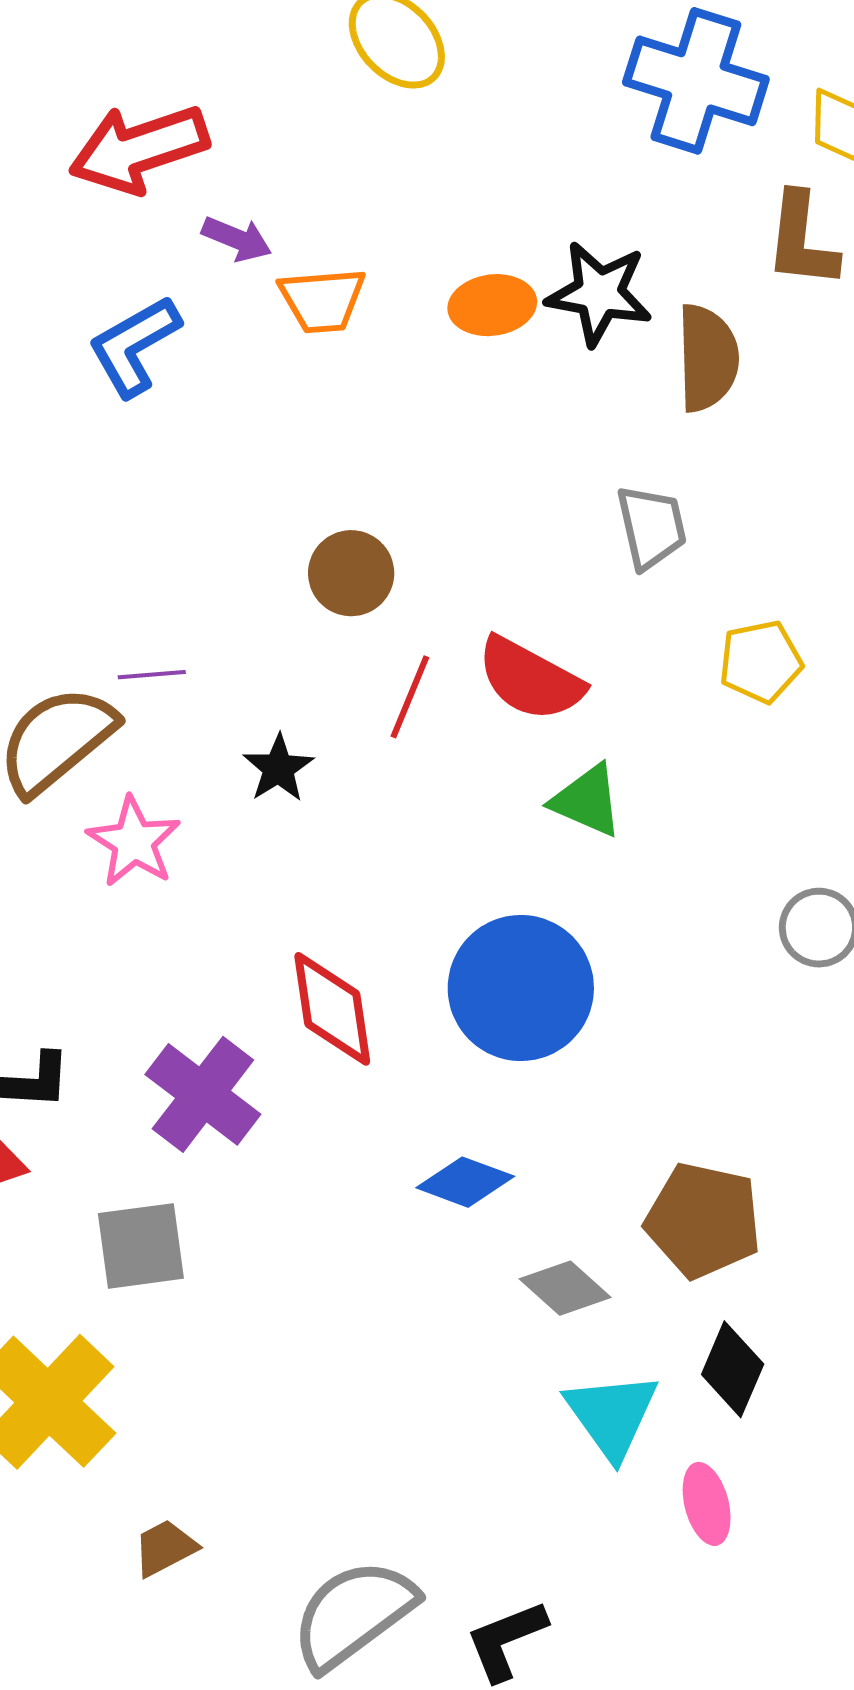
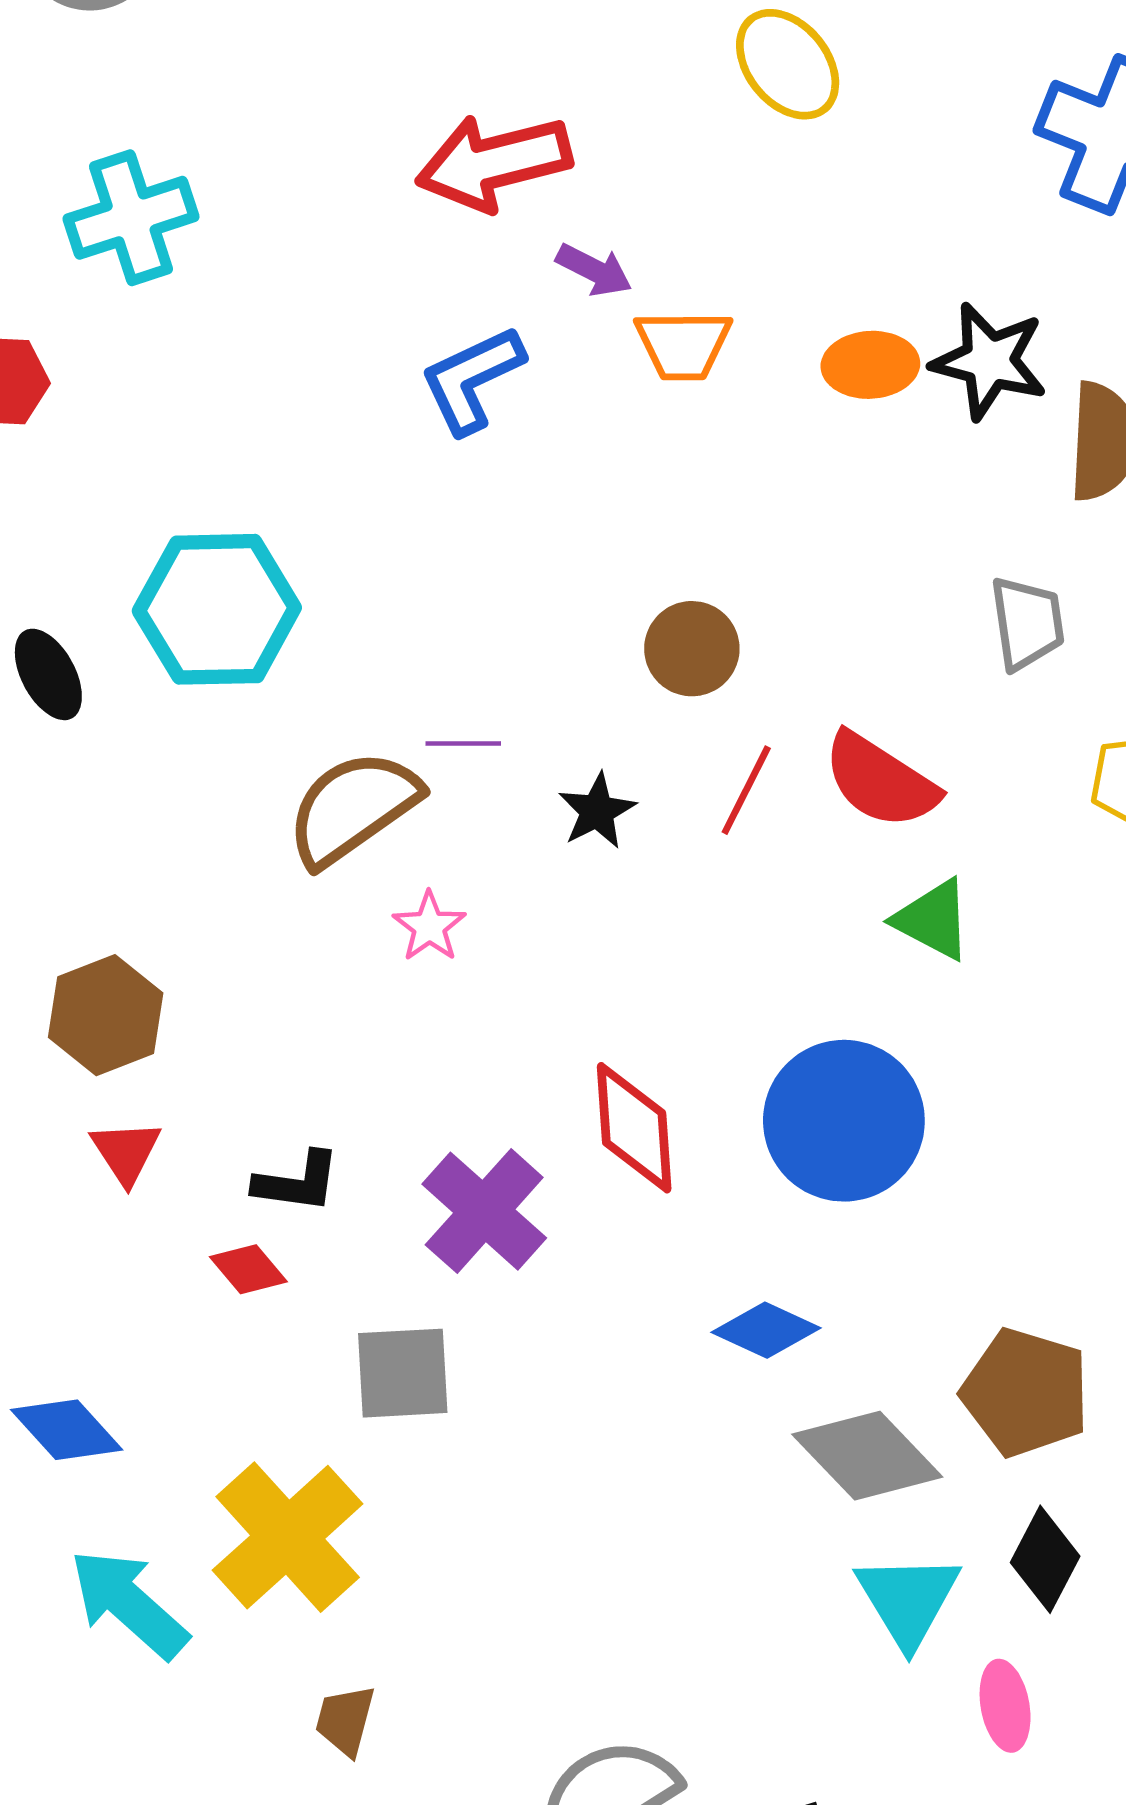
black star: (278, 768) -> (597, 811), moved
pink star: (134, 842) -> (429, 927), size x0.7
gray diamond: (565, 1288) -> (867, 1456), size x1.5
brown trapezoid: (165, 1548) -> (345, 1720), moved, turned -52

